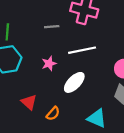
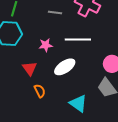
red triangle: (29, 102) -> (30, 68), moved
orange semicircle: (53, 114) -> (40, 91), turned -80

